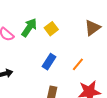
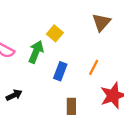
green arrow: (29, 28) -> (36, 52), moved

